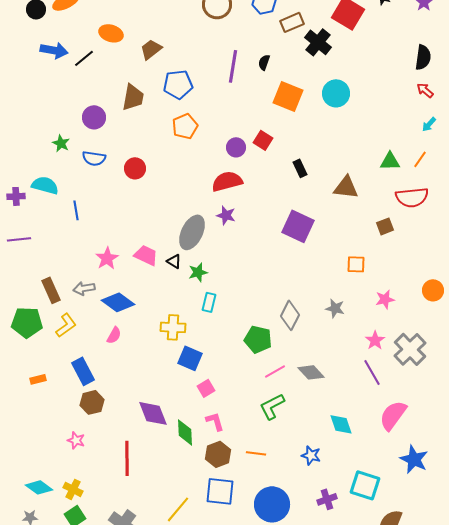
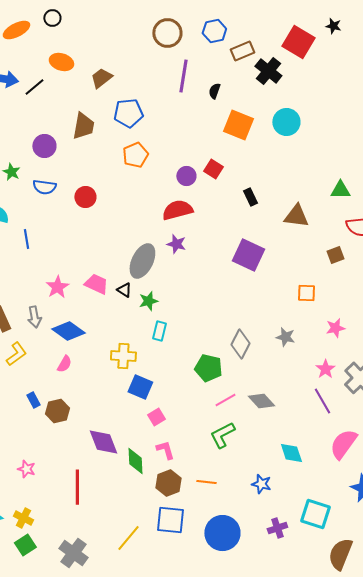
purple line: (233, 66) -> (183, 76), moved
gray arrow: (84, 288) -> (34, 317), turned -90
blue rectangle: (83, 371) -> (33, 400), size x0.6
brown hexagon: (92, 402) -> (57, 411), moved

